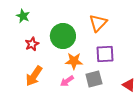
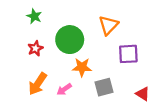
green star: (23, 16) -> (34, 16), moved
purple square: (105, 54) -> (128, 54), moved
pink arrow: (67, 81) -> (64, 89), moved

